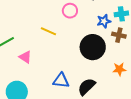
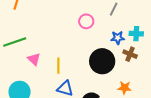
yellow line: (48, 31) -> (58, 66), moved, turned 56

